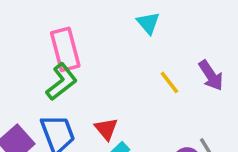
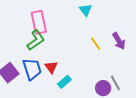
red triangle: (106, 129) -> (51, 67), moved

